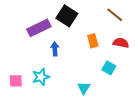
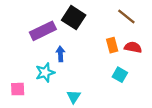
orange rectangle: (93, 41) -> (112, 45), moved
cyan star: (41, 77) -> (45, 73), moved
cyan triangle: (84, 88) -> (74, 97), moved

